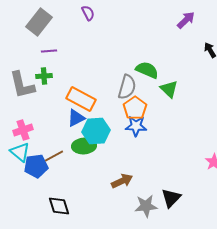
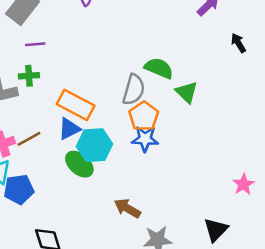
green ellipse: (84, 146) -> (79, 164), turned 45
brown line: (54, 156) -> (29, 139), moved
brown arrow: (122, 181) -> (127, 208), turned -125
black triangle: (171, 198) -> (216, 230), moved

